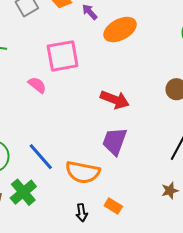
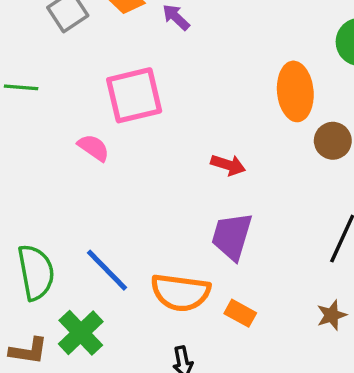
orange ellipse: (120, 30) -> (295, 91), moved, turned -64
red arrow: (115, 100) -> (228, 165), size x0.7
orange rectangle: (113, 206) -> (240, 313), moved

